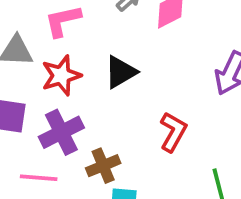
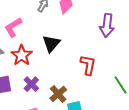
purple cross: (61, 132) -> (31, 84), size x0.7

